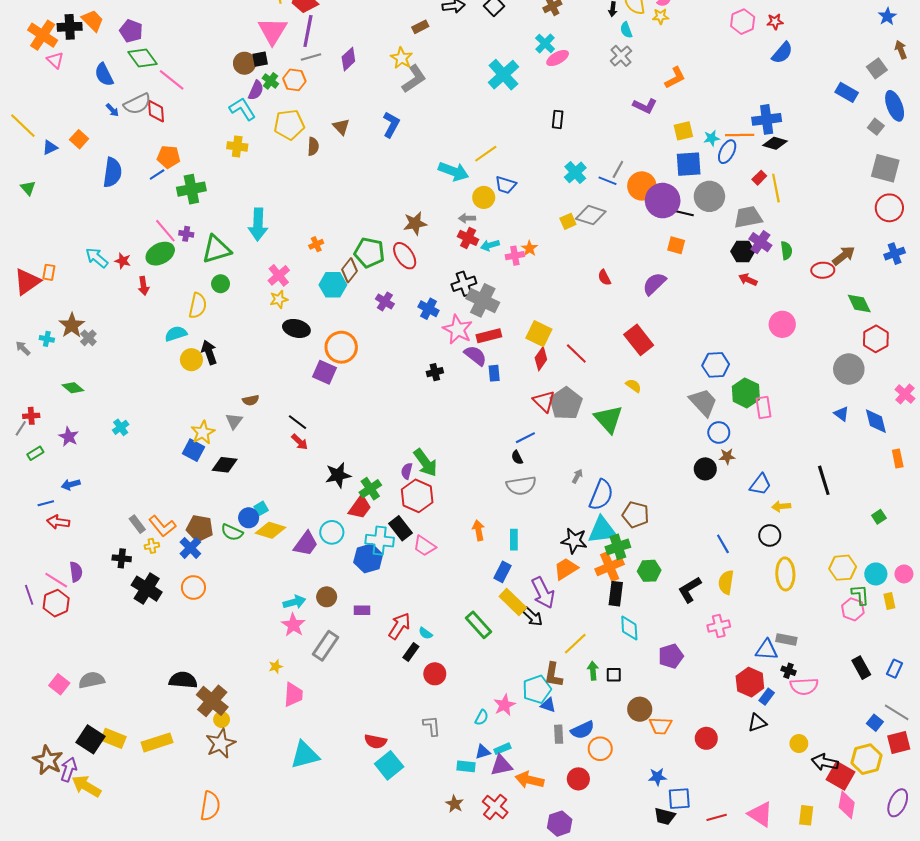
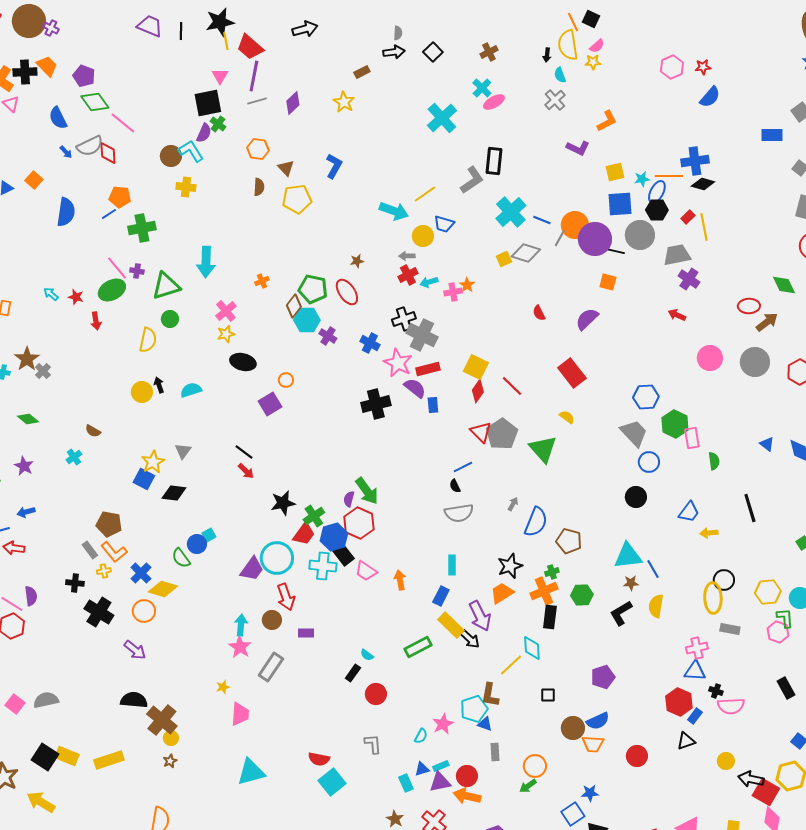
pink triangle: (273, 31) -> (220, 76), size x0.6
black square: (260, 59) -> (208, 103), size x1.8
brown circle: (244, 63) -> (171, 156), moved
gray L-shape: (414, 79) -> (472, 180), moved
orange hexagon: (294, 80) -> (258, 149), moved
blue rectangle: (847, 92) -> (772, 135), turned -30
black rectangle: (558, 119) -> (494, 161), size x1.5
yellow pentagon: (289, 125) -> (297, 199), moved
gray line: (618, 169) -> (560, 238), moved
cyan cross: (575, 172) -> (511, 212), size x1.4
brown star: (415, 223) -> (357, 261), size x0.6
red cross: (468, 238) -> (408, 275), turned 36
green semicircle: (786, 250) -> (714, 461), moved
black hexagon: (743, 251) -> (657, 210), moved
brown arrow: (844, 256) -> (767, 322), moved
cyan arrow: (97, 258) -> (51, 294), size x0.7
cyan hexagon: (333, 285) -> (307, 320), moved
green diamond: (859, 304) -> (784, 285), moved
cyan semicircle: (176, 334) -> (191, 390), moved
orange circle: (341, 347) -> (286, 380), size x0.5
black arrow: (209, 352) -> (159, 385), size x0.7
gray circle: (849, 369) -> (755, 362), moved
purple square: (325, 372) -> (270, 404), turned 35
black cross: (435, 372) -> (376, 404), size x1.8
brown semicircle: (251, 400) -> (93, 431), moved, turned 42
brown star: (727, 456) -> (631, 583), moved
brown pentagon: (200, 528) -> (109, 524), moved
yellow diamond: (270, 530) -> (163, 589), moved
orange arrow: (478, 530) -> (400, 580), moved
cyan triangle: (602, 530) -> (628, 556), moved
green semicircle: (232, 532) -> (181, 558), turned 30
cyan circle: (332, 532) -> (277, 558), size x1.4
black circle: (770, 535) -> (724, 580), moved
black star: (574, 541) -> (510, 566), turned -30
green cross: (618, 547) -> (552, 572), size x0.6
blue hexagon: (368, 558) -> (334, 537), moved
cyan arrow: (294, 602) -> (241, 625), turned -70
green rectangle: (478, 625) -> (418, 647), turned -76
red arrow: (399, 626) -> (286, 597), moved, turned 128
pink cross: (719, 626) -> (697, 648), moved
cyan diamond: (629, 628) -> (532, 648), moved
gray rectangle: (786, 639) -> (730, 629), moved
green arrow: (593, 671) -> (528, 786), moved, turned -120
blue semicircle: (583, 730) -> (598, 721), moved
brown star: (221, 744) -> (170, 761), size x0.5
cyan rectangle: (466, 766) -> (406, 783), turned 60
purple arrow: (69, 770) -> (135, 650), moved, turned 110
red circle: (578, 779) -> (467, 776), moved
blue square: (679, 799) -> (573, 814), moved, turned -30

